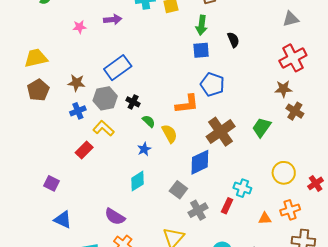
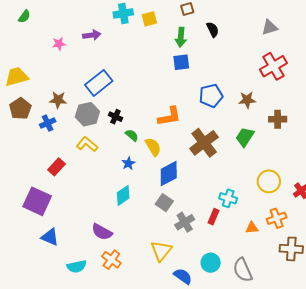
black semicircle: (233, 40) -> (213, 30), moved
blue pentagon: (212, 84) -> (211, 96), moved, turned -30
brown star: (283, 89) -> (247, 100), moved
blue cross: (78, 111) -> (48, 123), moved
brown cross: (295, 111) -> (278, 119), turned -30
red rectangle: (84, 150) -> (56, 167), moved
blue diamond: (200, 162) -> (169, 174), moved
purple square: (51, 183) -> (37, 201), size x1.8

